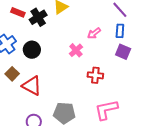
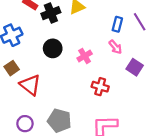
blue rectangle: (120, 31) -> (117, 24), moved
pink arrow: (94, 33) -> (115, 47), moved, turned -104
black circle: (32, 50) -> (53, 48), moved

